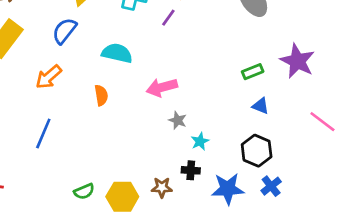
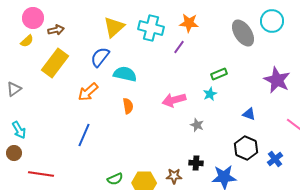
cyan semicircle: (117, 53) -> (125, 74), moved
green rectangle: (253, 72) -> (219, 74), moved
gray star: (178, 120) -> (197, 125), moved
cyan star: (200, 141) -> (210, 94), moved
blue cross: (271, 186) -> (275, 159), moved

